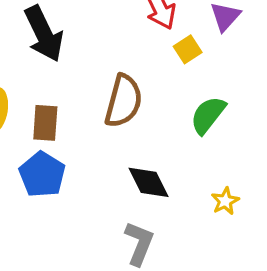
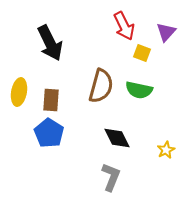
yellow square: (188, 49) -> (142, 53), turned -36
green semicircle: (208, 115) -> (139, 90), moved, turned -116

